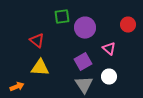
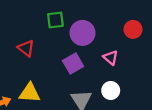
purple square: (83, 62) -> (73, 63), moved
yellow triangle: (40, 68) -> (30, 93), moved

